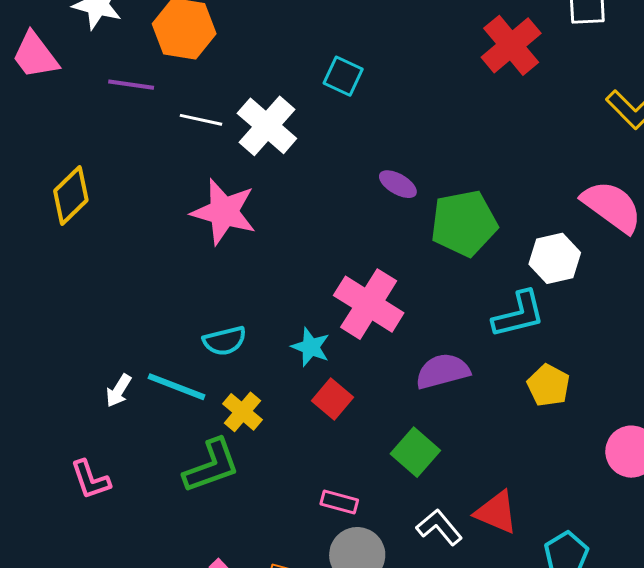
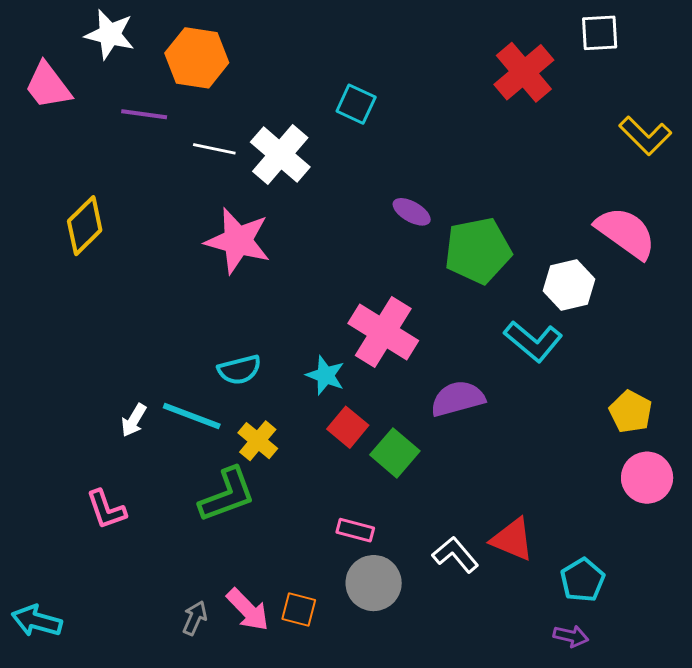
cyan L-shape: (519, 314) -> (533, 341), turned 54
yellow pentagon: (549, 385) -> (631, 412), moved
green square: (415, 452) -> (395, 453), moved

